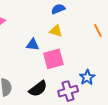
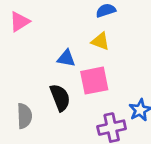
black semicircle: (38, 89) -> (60, 98), moved, turned -78

